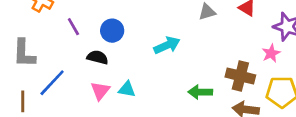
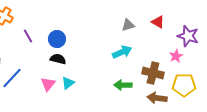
cyan arrow: (167, 45) -> (122, 52), moved
black semicircle: (97, 57) -> (58, 59), moved
cyan triangle: (127, 89) -> (68, 83), turned -48

